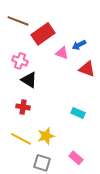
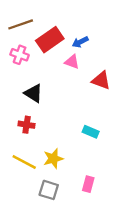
brown line: (18, 21) -> (21, 24), turned -40
blue arrow: (79, 45) -> (80, 42), moved
pink cross: (20, 61) -> (20, 55), moved
pink rectangle: (76, 158) -> (88, 184), turned 64

